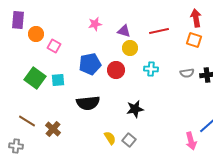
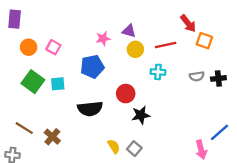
red arrow: (196, 18) -> (188, 23), moved, turned 150
pink star: (95, 24) -> (103, 39), moved
red line: (159, 31) -> (166, 45), moved
orange circle: (36, 34) -> (29, 47), moved
red circle: (116, 70) -> (126, 94), moved

